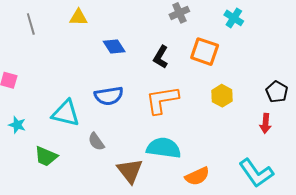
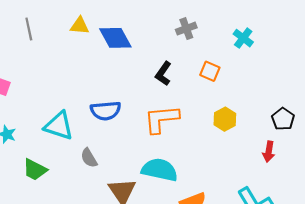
blue diamond: (114, 46) -> (115, 38), moved, size x1.4
orange square: (205, 52) -> (210, 71), size x0.7

